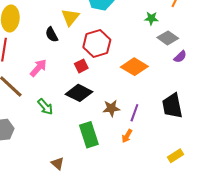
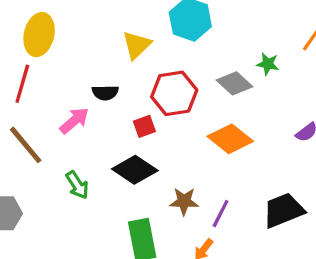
black semicircle: (52, 35) -> (105, 93), moved, turned -70
gray diamond: (168, 38) -> (234, 83), moved
black trapezoid: (172, 106) -> (283, 210), turned 72

